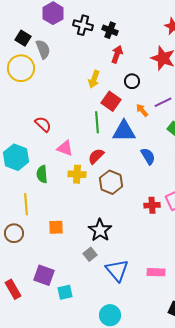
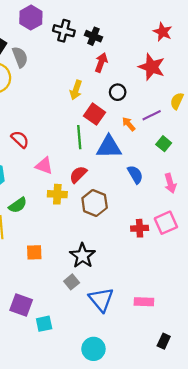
green semicircle: (42, 174) -> (18, 205), moved, turned -120

